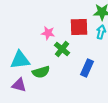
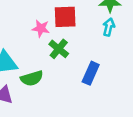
red square: (79, 27) -> (65, 17), moved

